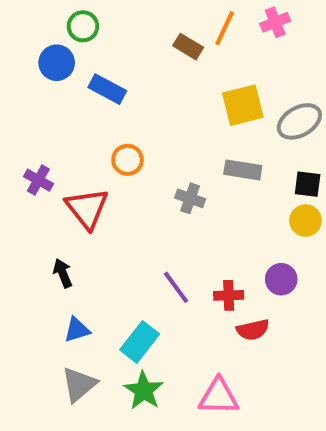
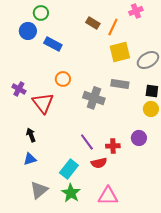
orange line: (225, 28) -> (113, 27), moved
gray cross: (190, 198) -> (94, 98), size x1.5
blue triangle: (77, 330) -> (30, 159), moved
red semicircle: (253, 330) -> (99, 163), moved

